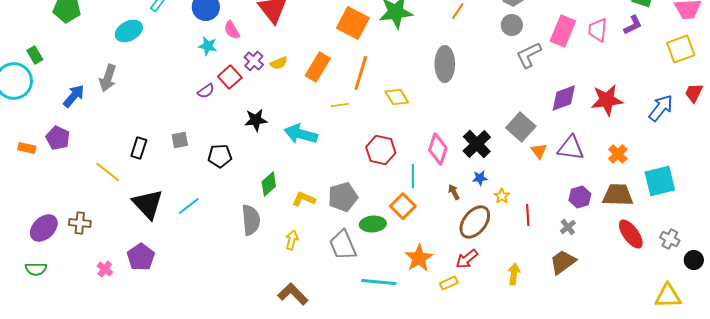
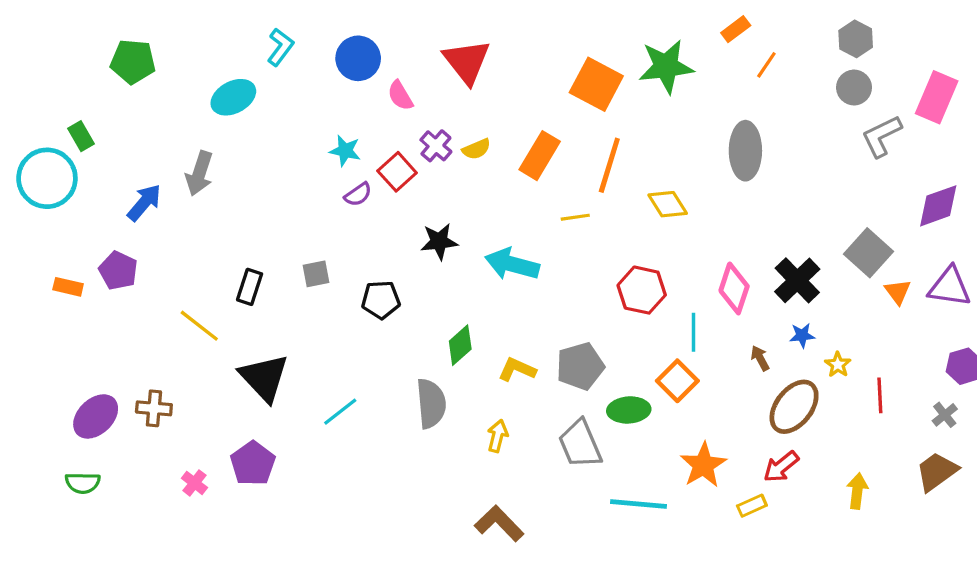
cyan star: (208, 46) -> (345, 151), moved
cyan line: (189, 206) -> (340, 412), moved

